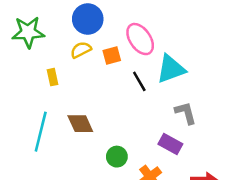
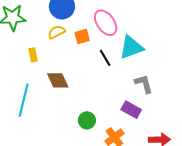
brown diamond: (80, 124) -> (58, 80), moved

